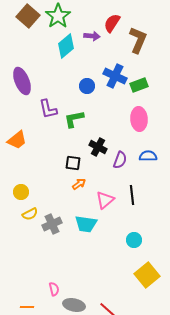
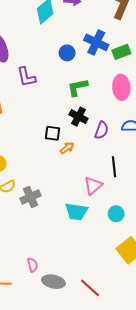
green L-shape: (74, 119) -> (77, 87), moved
orange arrow: (79, 184) -> (67, 148), moved
pink triangle: (105, 200) -> (93, 186), moved
cyan trapezoid: (86, 224) -> (76, 212), moved

